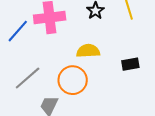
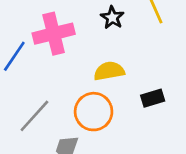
black rectangle: (130, 64) -> (153, 98), moved

